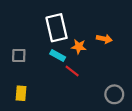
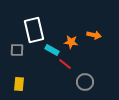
white rectangle: (57, 28) -> (34, 30), moved
gray circle: (114, 94) -> (85, 82), moved

